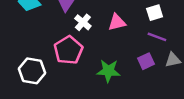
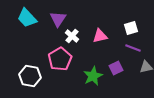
purple square: (146, 61) -> (116, 68), moved
green star: (108, 71) -> (93, 76), turned -30

